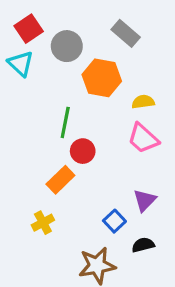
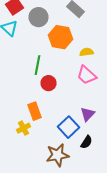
orange rectangle: (60, 180) -> (34, 111), moved, turned -66
blue square: (114, 221) -> (68, 127), size x1.5
black semicircle: (143, 245) -> (86, 142), turned 136

